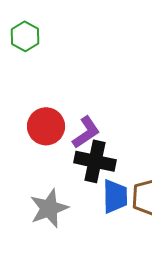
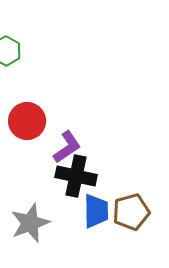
red circle: (46, 126) -> (27, 121), moved

